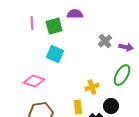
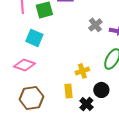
cyan square: (55, 54) -> (34, 38), moved

